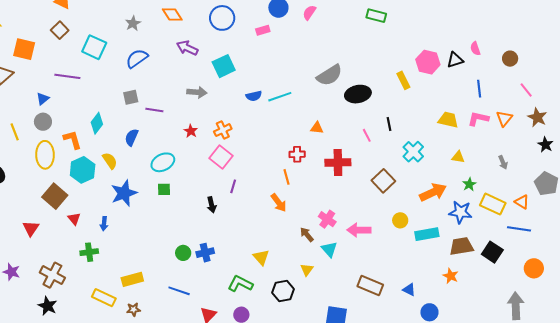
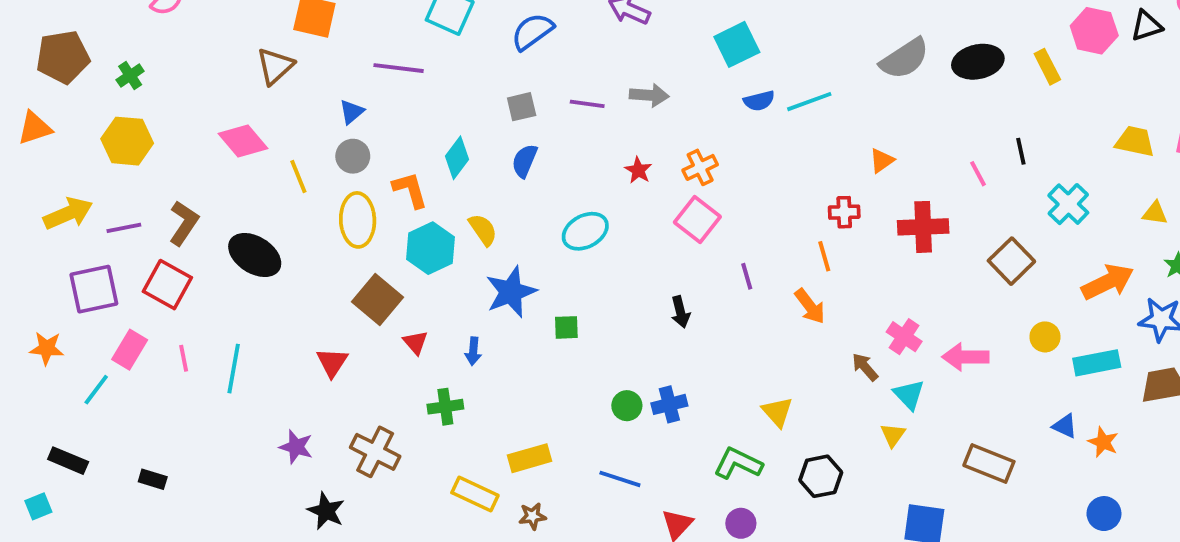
cyan square: (224, 66) -> (737, 44), moved
black ellipse: (358, 94) -> (978, 62), moved
purple line: (154, 110) -> (587, 104), moved
orange triangle: (317, 128) -> (882, 161), turned -40
blue semicircle: (132, 137) -> (525, 161), moved
purple line: (233, 186) -> (747, 276), moved, turned -32
green square: (164, 189) -> (566, 327), moved
yellow triangle: (307, 270) -> (893, 435), moved
orange star: (451, 276) -> (1103, 442), moved
blue triangle: (409, 290) -> (1065, 426), moved
black star: (48, 306) -> (326, 511), moved

